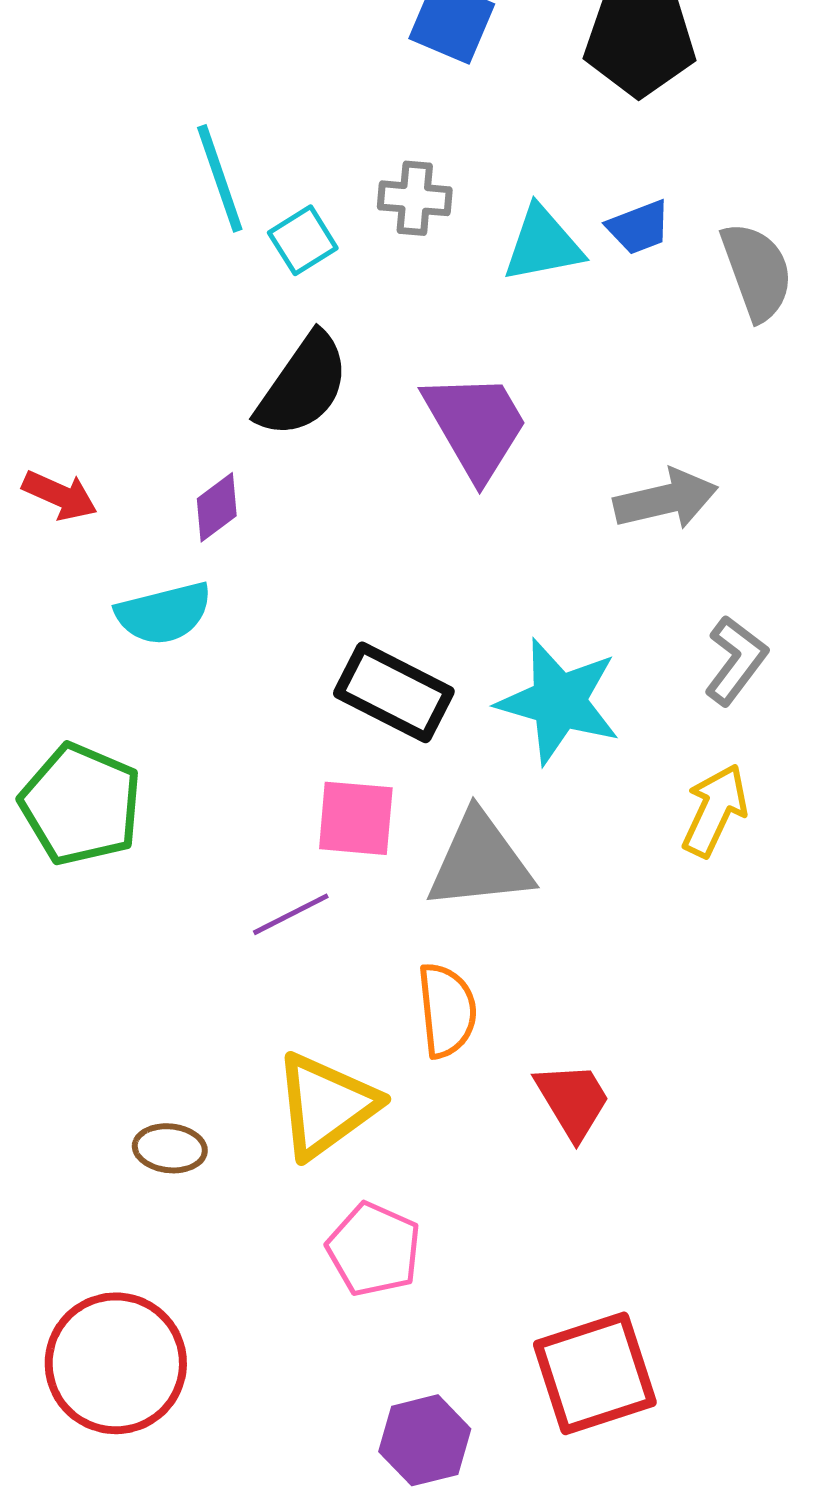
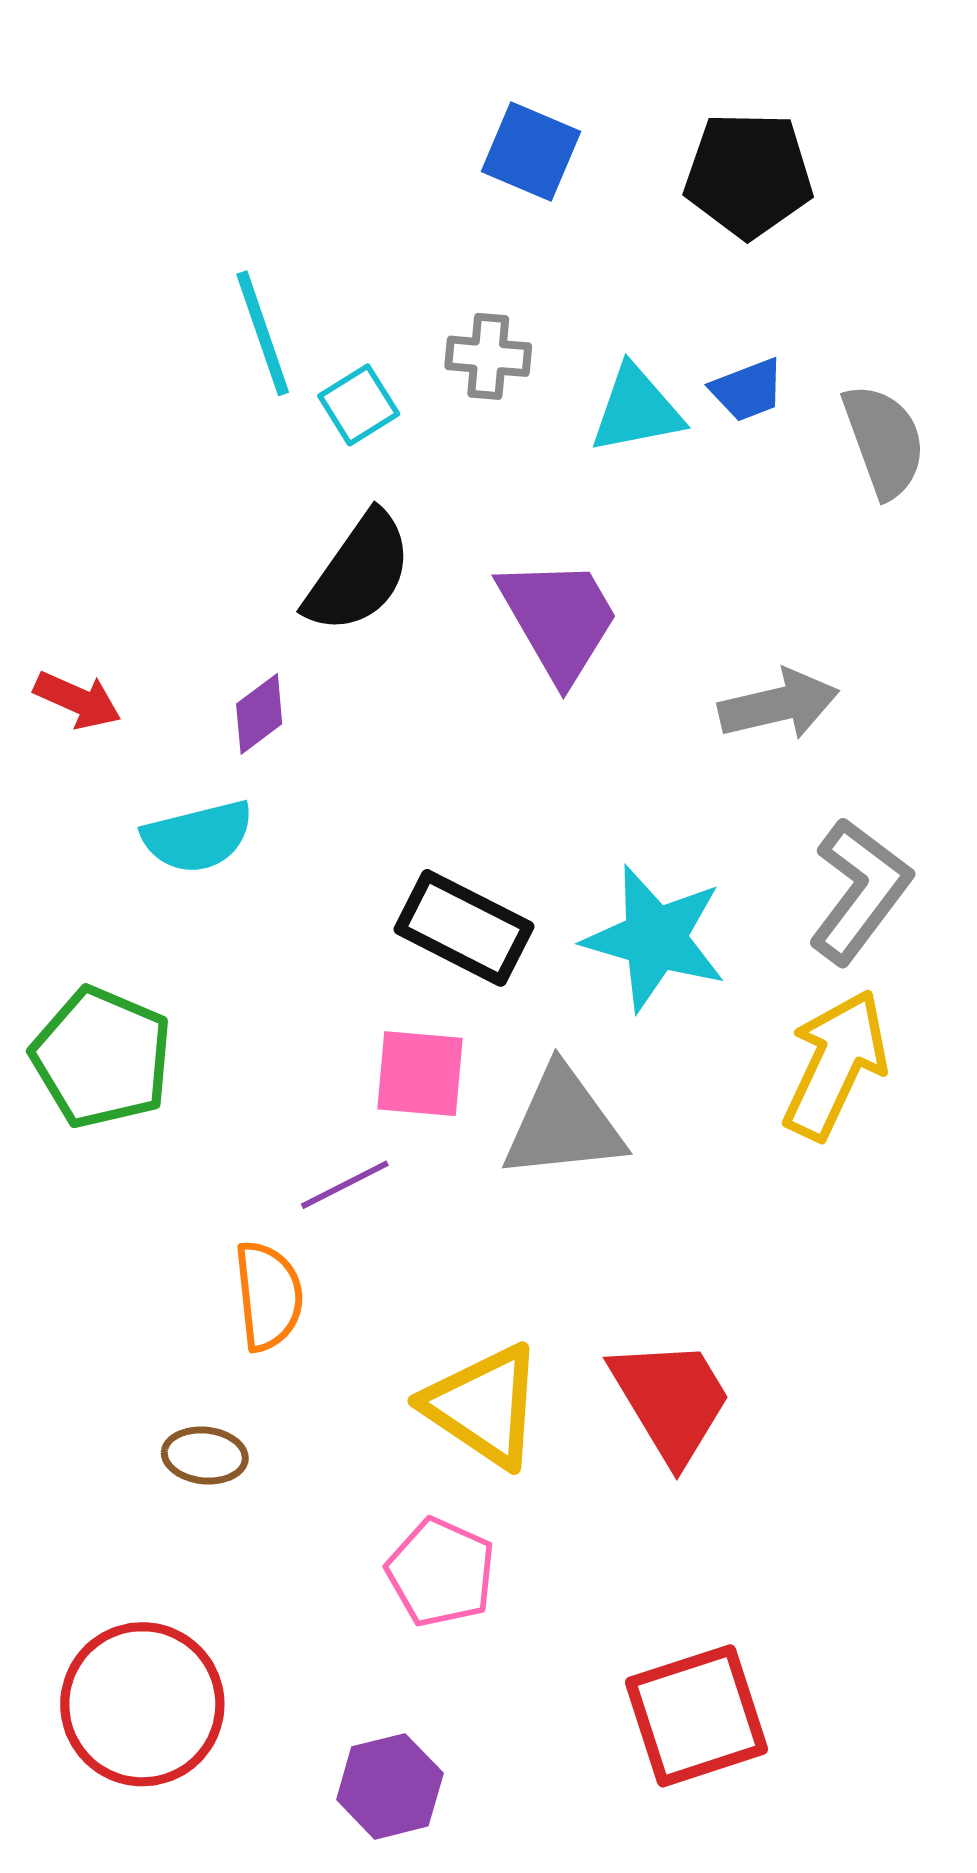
gray L-shape: (736, 660) -> (860, 891), size x1.4
yellow arrow: (715, 810) -> (835, 1064), size x1.4
orange semicircle: (447, 1010) -> (268, 1296), moved
red trapezoid: (573, 1100) -> (671, 1400), size x1.4
yellow triangle: (326, 1105) -> (484, 1406), moved, turned -50
purple hexagon: (425, 1440) -> (390, 1786), moved

